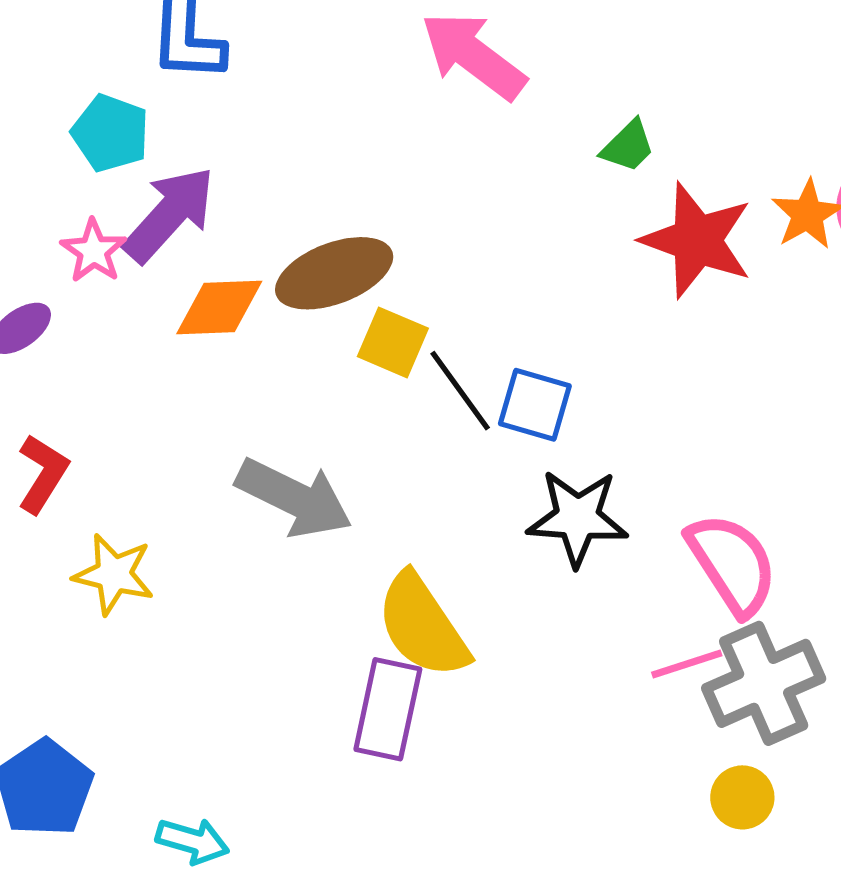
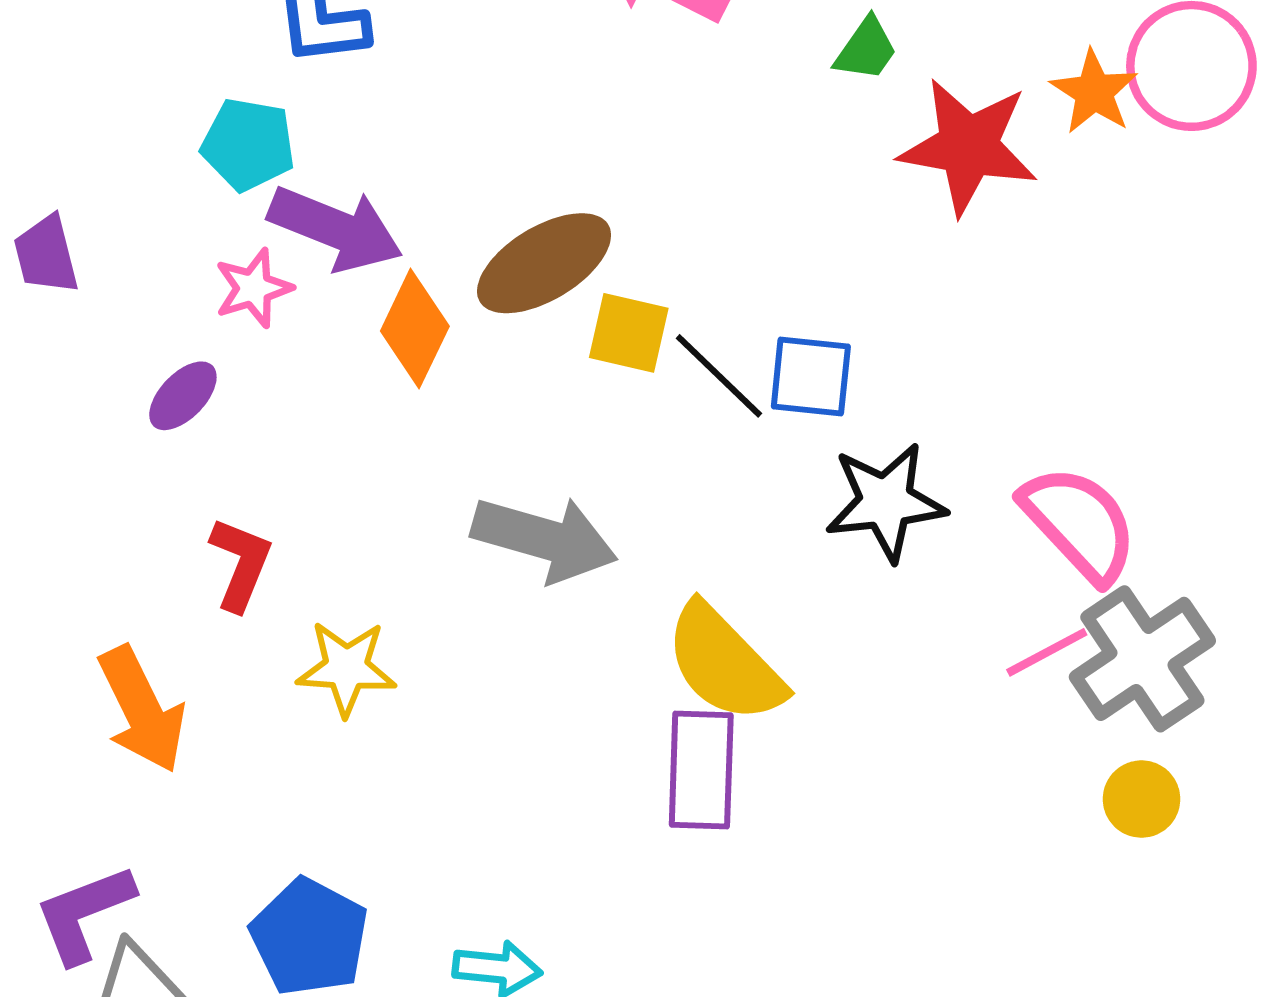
purple arrow: (169, 214) -> (336, 229), turned 80
pink star: (94, 251) -> (253, 288), turned 30
orange diamond: (219, 308) -> (415, 329), turned -52

